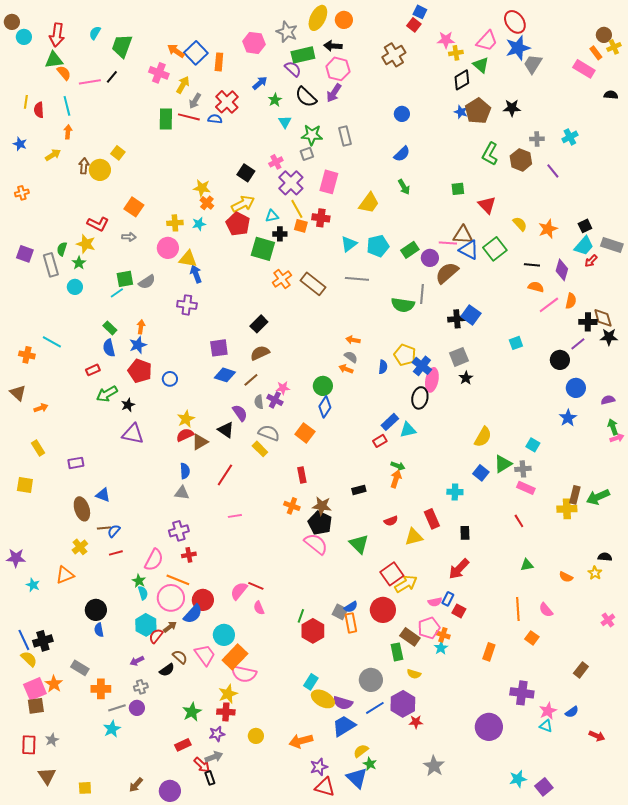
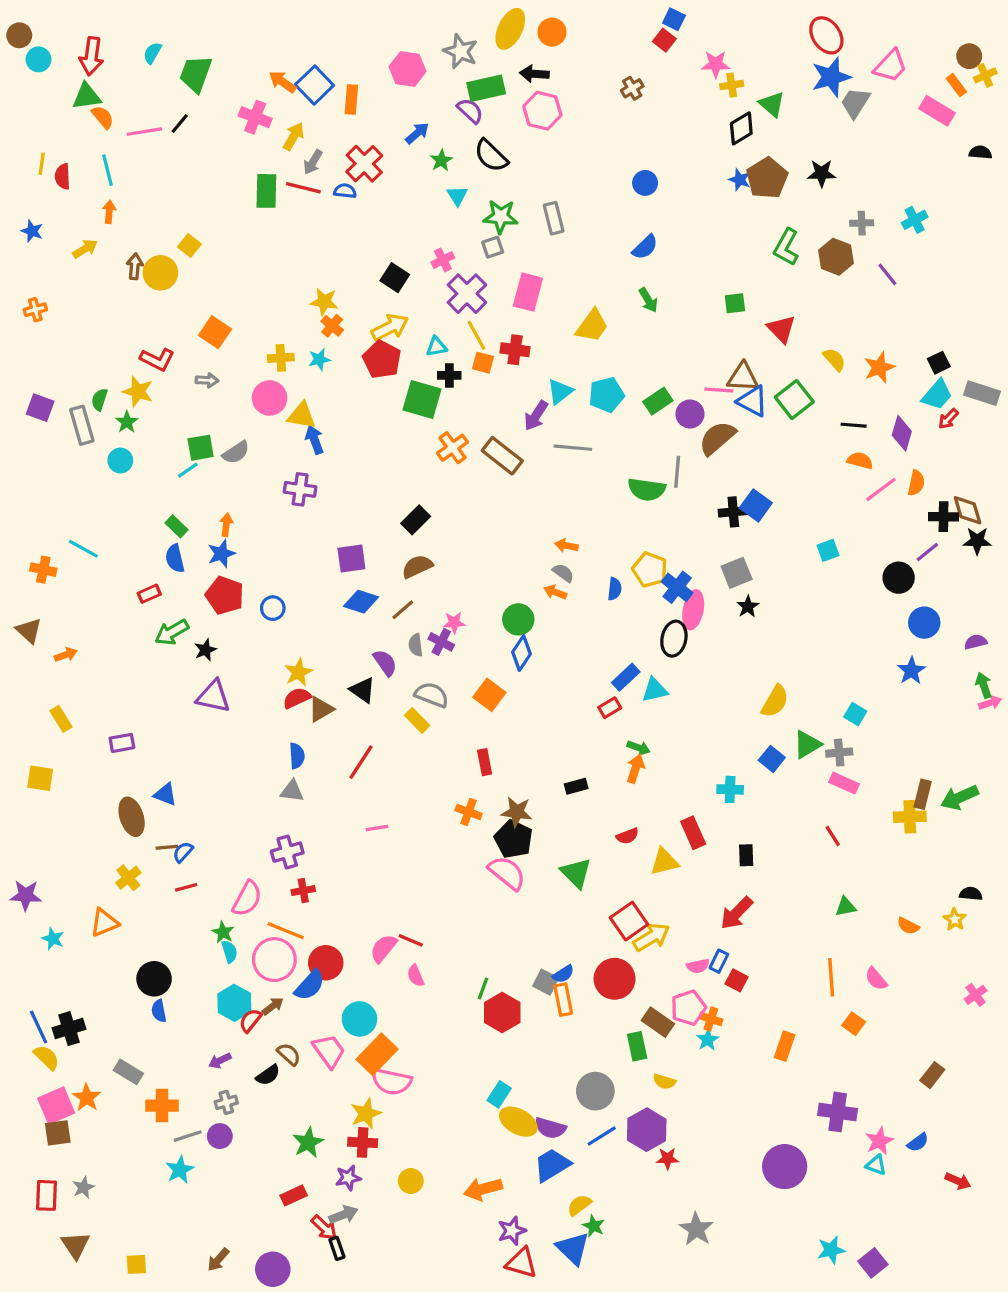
pink trapezoid: (487, 41) -> (891, 66), moved
brown cross: (394, 55) -> (632, 88), size x0.6
purple arrow: (334, 93) -> (536, 416), moved

